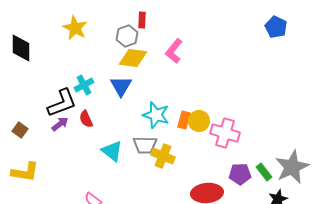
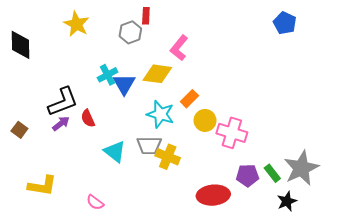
yellow diamond: (133, 58) -> (157, 74), moved
cyan cross: (84, 85) -> (108, 75), moved
orange rectangle: (184, 120) -> (189, 99), moved, turned 30
yellow L-shape: (25, 172) -> (42, 186), moved

